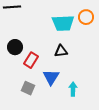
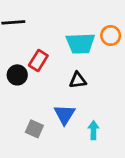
red rectangle: (31, 60) -> (38, 61), moved

